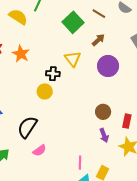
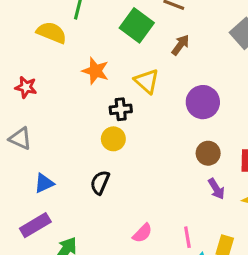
orange star: (21, 54) -> (95, 71), moved
purple circle: (108, 66) -> (203, 102), moved
black semicircle: (27, 127) -> (100, 182), moved, size x0.7
pink semicircle: (39, 150) -> (142, 233), moved

